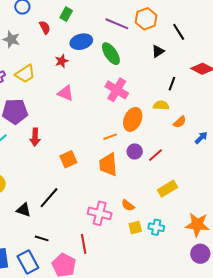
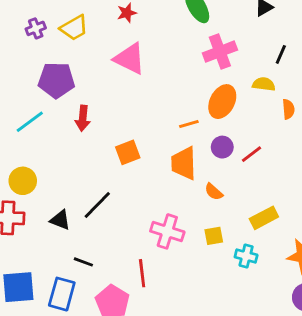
pink cross: (117, 90) -> (220, 52), moved, turned 35
pink triangle: (66, 93) -> (130, 59), size x1.4
orange semicircle: (180, 122) -> (288, 109), turned -56
yellow rectangle: (167, 189) -> (264, 218), moved
orange semicircle: (128, 205) -> (214, 192), moved
yellow square: (135, 228) -> (214, 236), moved
blue rectangle: (28, 262) -> (62, 294), turned 40

